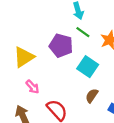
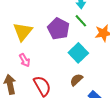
yellow triangle: (24, 57) -> (23, 32), turned -30

